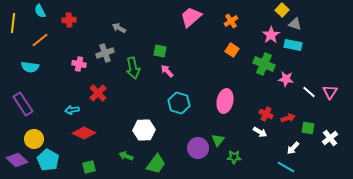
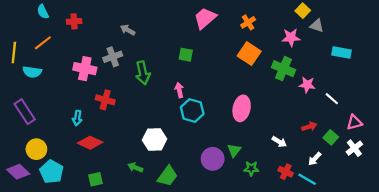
yellow line: (13, 23) -> (14, 52), moved
pink star: (271, 35) -> (291, 37), turned 30
cyan rectangle: (293, 45) -> (341, 52), moved
orange square: (232, 50) -> (249, 54), size x1.5
green square: (160, 51) -> (186, 55), moved
pink cross: (79, 64) -> (85, 69), size x1.5
pink arrow: (167, 71) -> (179, 90), moved, turned 32
pink triangle: (330, 92) -> (354, 122), moved, turned 42
red cross: (98, 93) -> (105, 100), turned -30
cyan arrow: (72, 110) -> (77, 118), turned -72
red cross: (266, 114) -> (286, 172), moved
green square: (308, 128) -> (331, 137), turned 32

